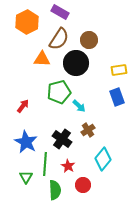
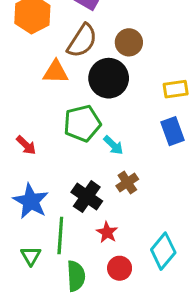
red arrow: (23, 106) -> (26, 145), turned 96
cyan diamond: (103, 159) -> (163, 251), moved
red star: (68, 166) -> (107, 232), moved

